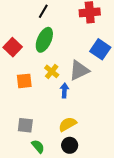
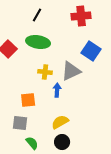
green ellipse: (44, 40) -> (38, 42), turned 75
yellow cross: (52, 71) -> (45, 72), turned -32
orange square: (24, 81) -> (28, 100), moved

